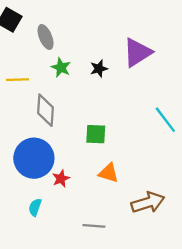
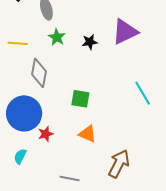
brown arrow: (148, 203) -> (119, 164), turned -52

